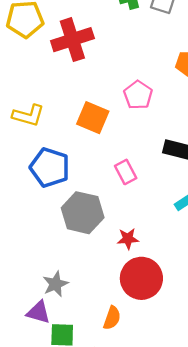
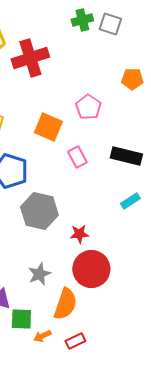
pink rectangle: (126, 172) -> (77, 157), moved
gray star: (55, 284) -> (39, 274), moved
orange semicircle: (112, 318) -> (65, 304), size x1.5

